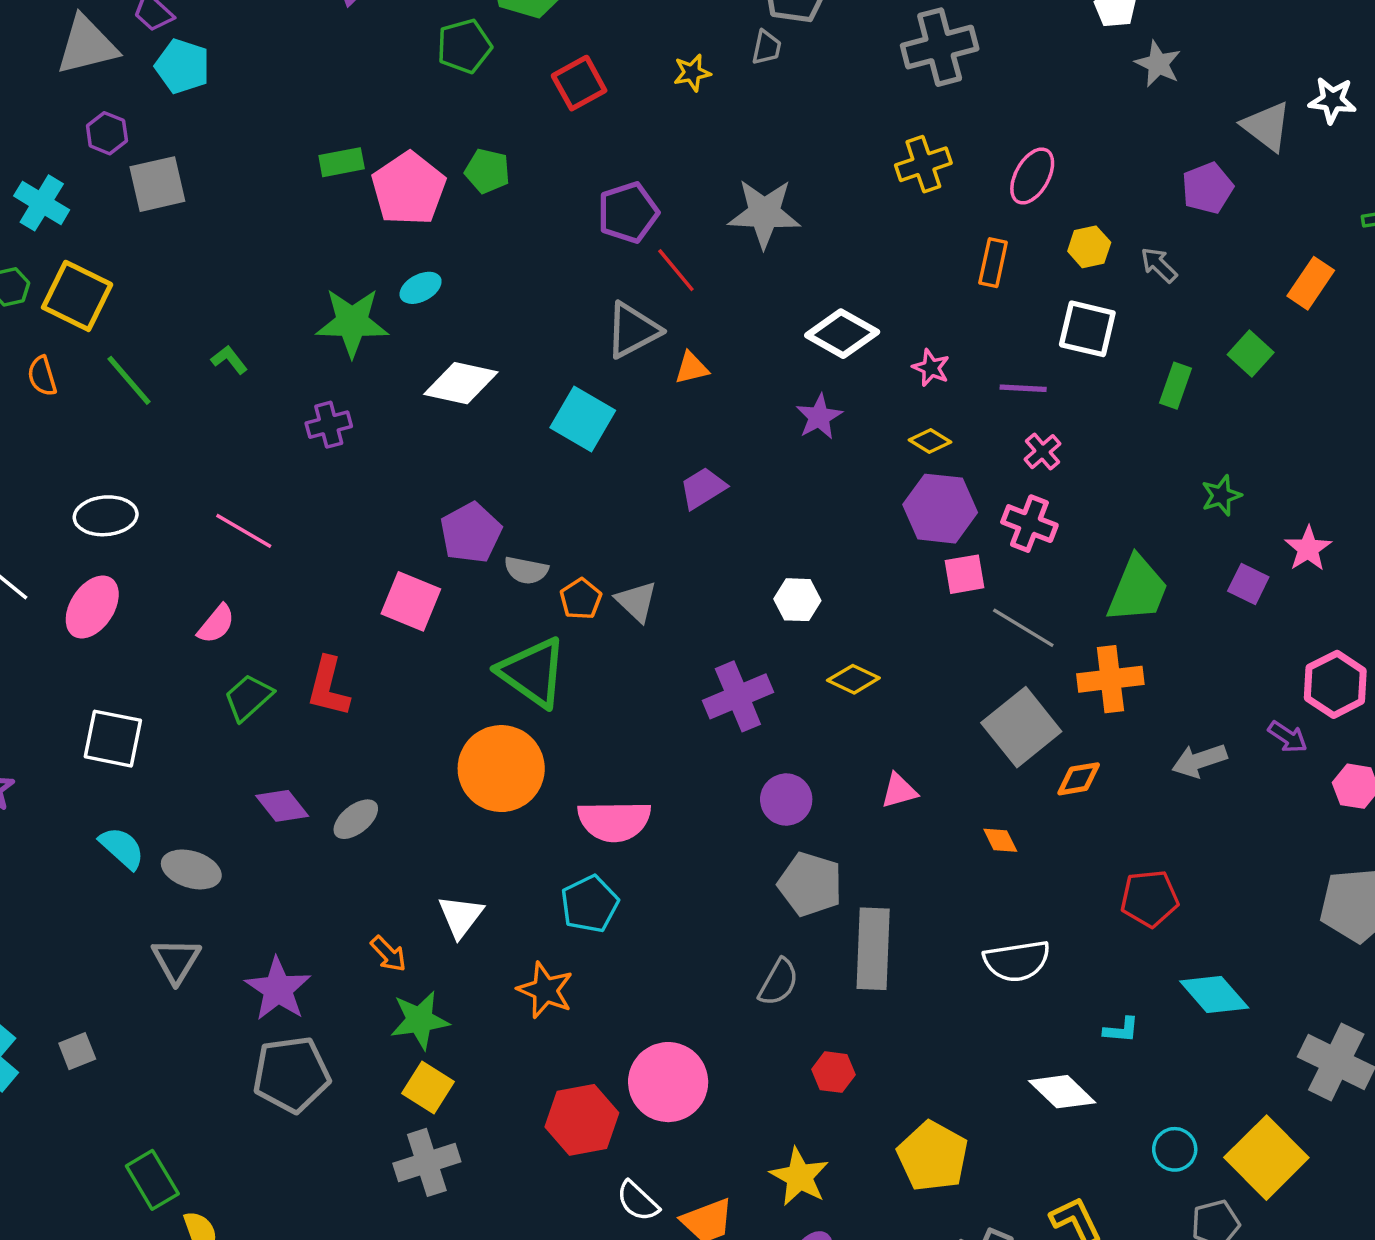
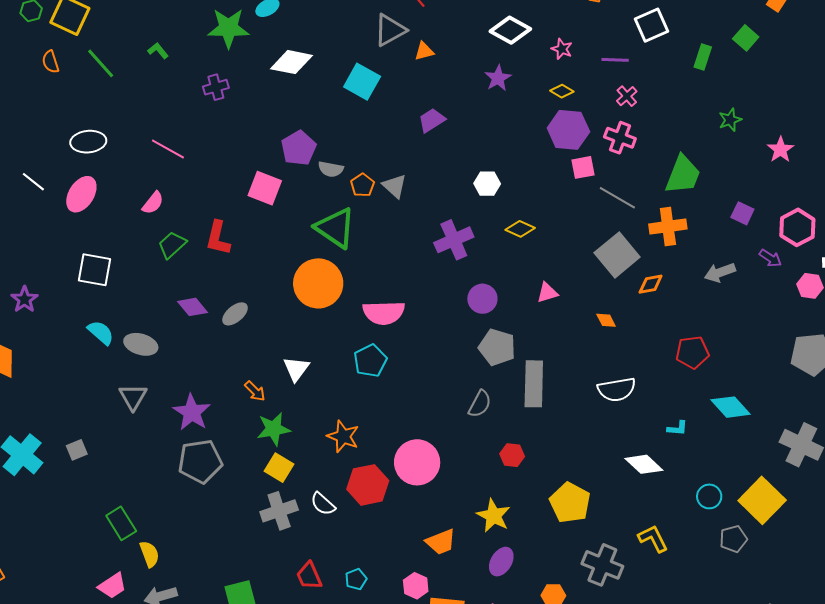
white square: (1087, 329) -> (651, 25), turned -36
purple square: (1248, 584) -> (742, 213), moved
orange star: (545, 990) -> (343, 436), moved
white semicircle: (638, 1201) -> (323, 504), moved

